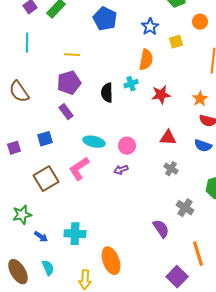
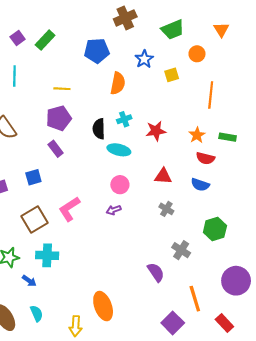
blue pentagon: (105, 19) -> (97, 51), turned -30
orange semicircle: (146, 60) -> (118, 83), moved
cyan ellipse: (94, 142) -> (119, 150), moved
cyan cross: (75, 234) -> (47, 255), moved

